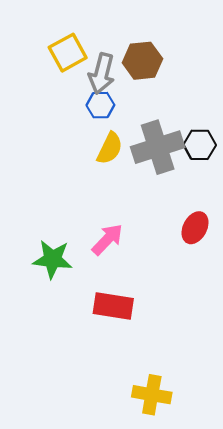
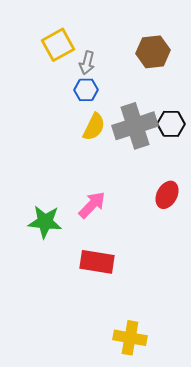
brown hexagon: (142, 61) -> (153, 52), moved
gray arrow: (102, 74) -> (87, 63), size x0.7

